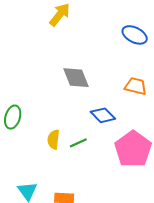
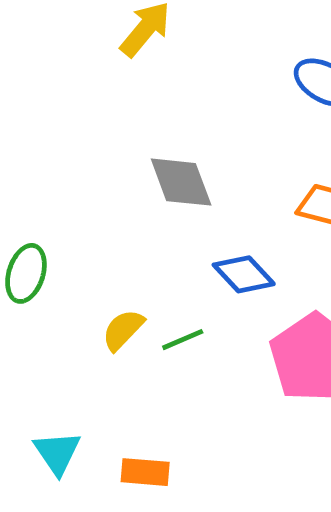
yellow semicircle: (53, 139) -> (123, 330), turned 36

